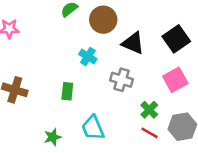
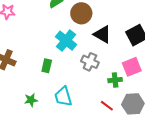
cyan cross: (88, 57) -> (66, 41), size x1.5
green cross: (149, 110) -> (115, 80), moved, turned 32

